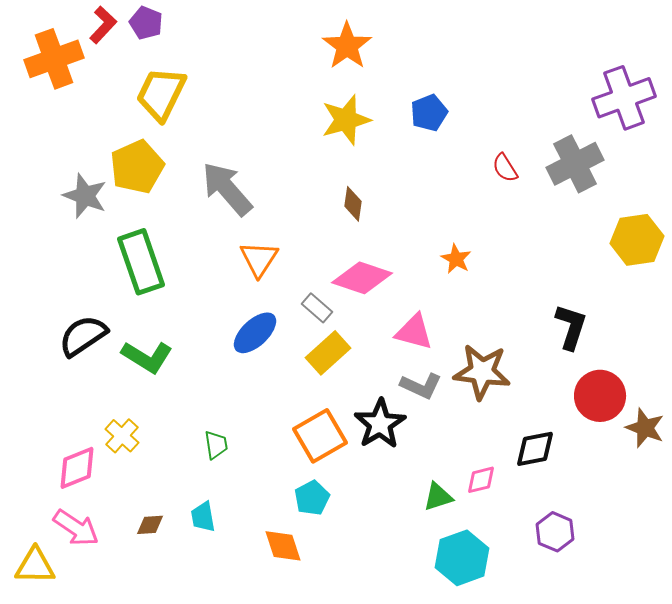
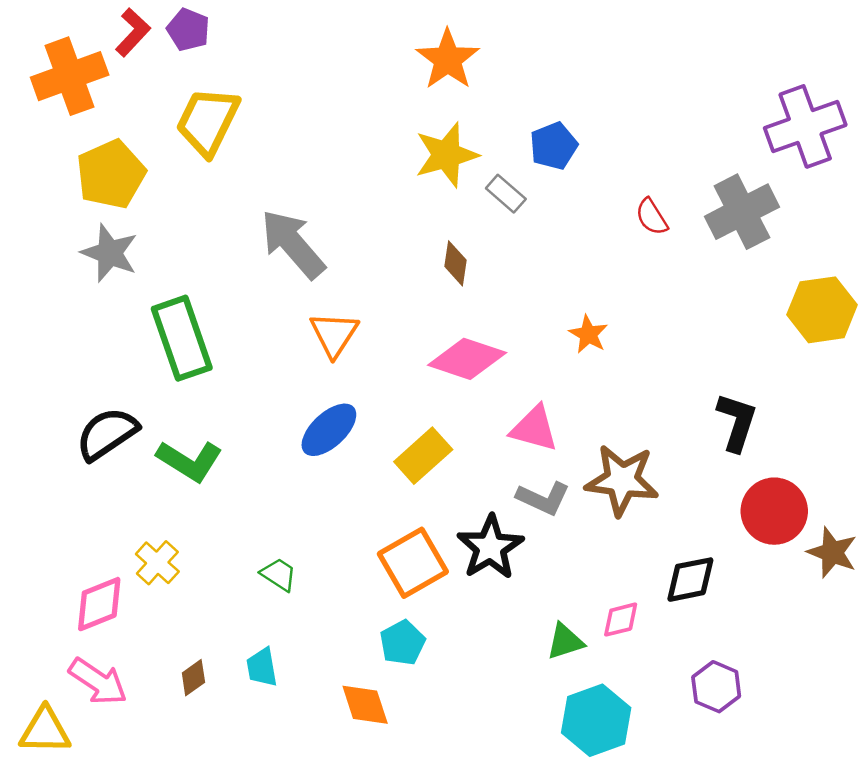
yellow pentagon: (137, 167) -> (111, 174), moved
gray rectangle: (317, 308) -> (506, 194), moved
green trapezoid: (216, 445) -> (279, 574), turned -48
brown diamond: (150, 525) -> (193, 678), turned -32

